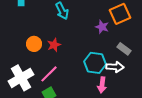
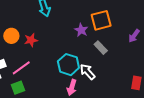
gray rectangle: (124, 49) -> (101, 48), moved
white arrow: (115, 67) -> (88, 72), turned -144

